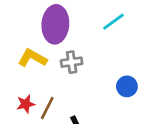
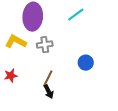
brown line: (47, 108) -> (48, 79), moved

